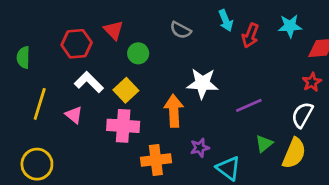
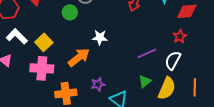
green circle: (138, 53) -> (70, 12), moved
white star: (202, 83) -> (100, 37), size x0.7
purple line: (249, 105) -> (147, 53), moved
orange arrow: (174, 111) -> (79, 57), turned 55

